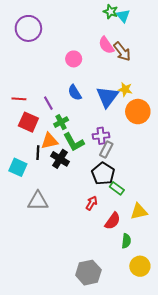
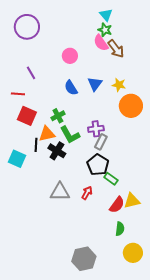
green star: (110, 12) -> (105, 30), moved
cyan triangle: (123, 16) -> (106, 15), moved
blue triangle: (107, 97) -> (95, 84), moved, size x0.7
purple line: (48, 103) -> (31, 73), moved
gray triangle: (38, 201) -> (60, 192), moved
red semicircle: (113, 221) -> (117, 205), moved

